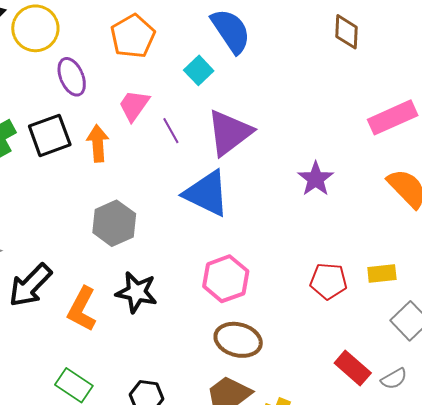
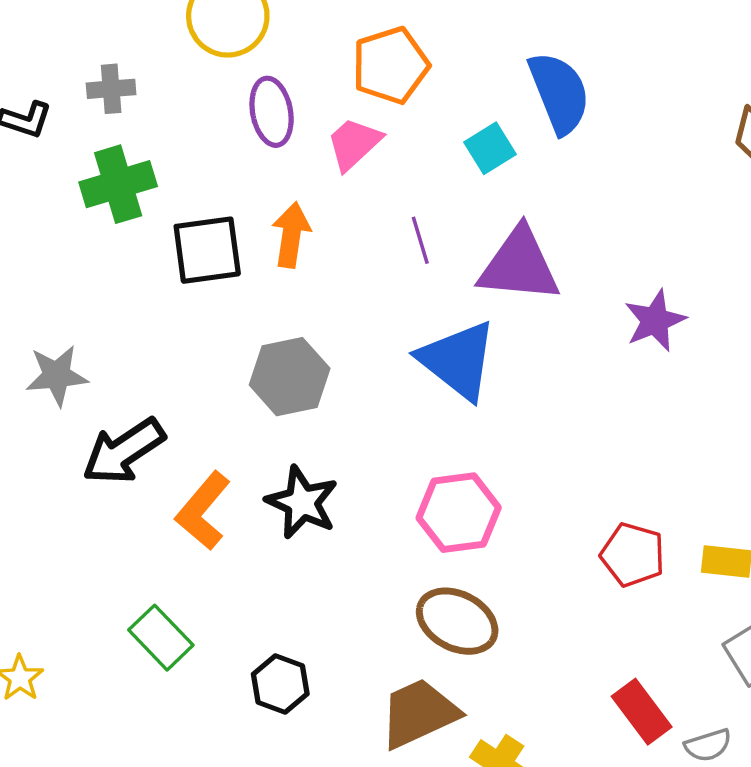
pink trapezoid: (134, 105) -> (354, 144), moved
purple triangle: (229, 133) -> (519, 265), turned 30
black square: (50, 135) -> (207, 250), moved
purple star: (316, 179) -> (655, 321), moved

